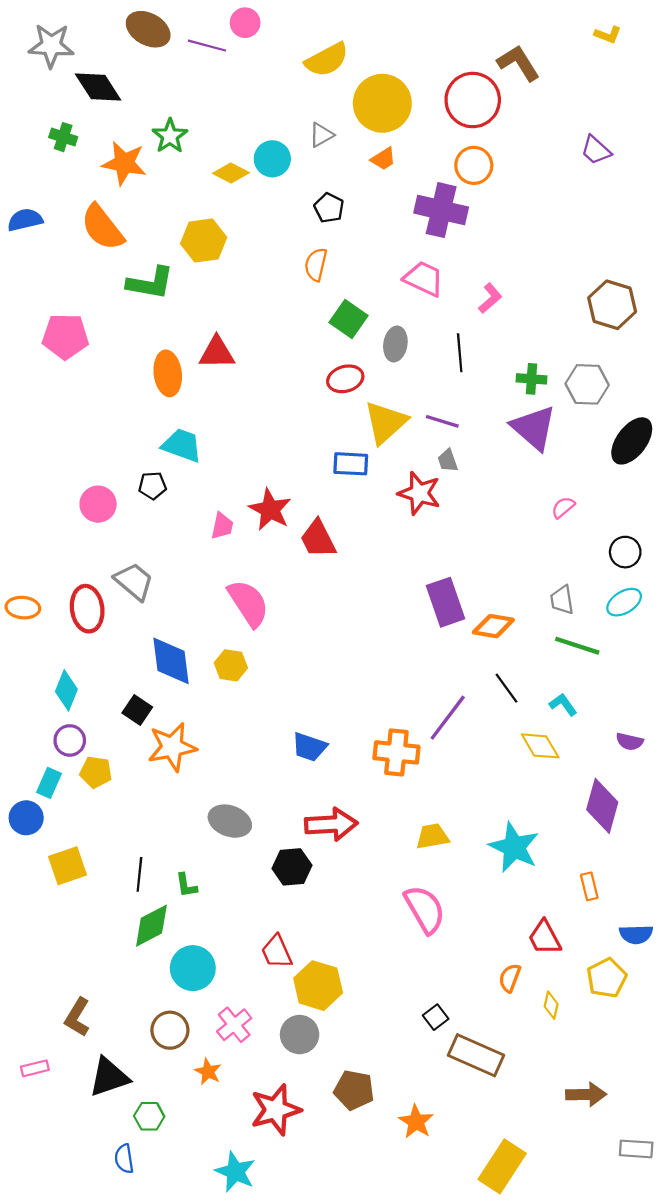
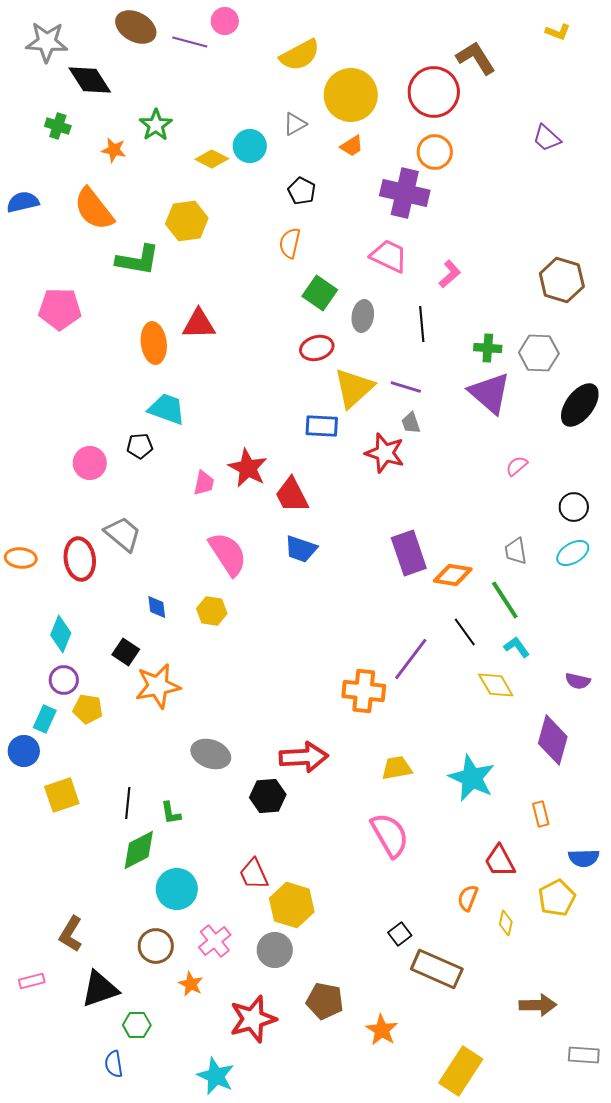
orange star: (124, 163) -> (114, 150), size x0.6
green line: (577, 646) -> (505, 600), moved, turned 39
blue diamond: (171, 661) -> (157, 607), size x0.5
blue trapezoid: (309, 747) -> (301, 549), moved

